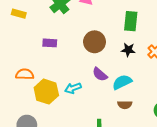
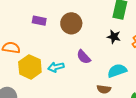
brown circle: (95, 42) -> (71, 23), moved
cyan semicircle: (122, 82) -> (117, 71), moved

